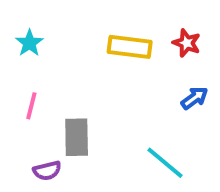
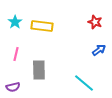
yellow rectangle: (130, 47) -> (42, 26), moved
purple semicircle: (47, 171) -> (13, 87), moved

